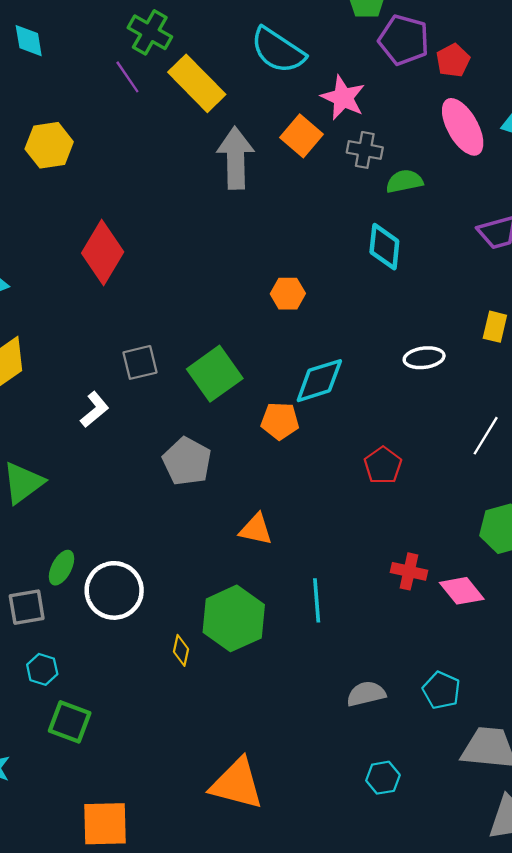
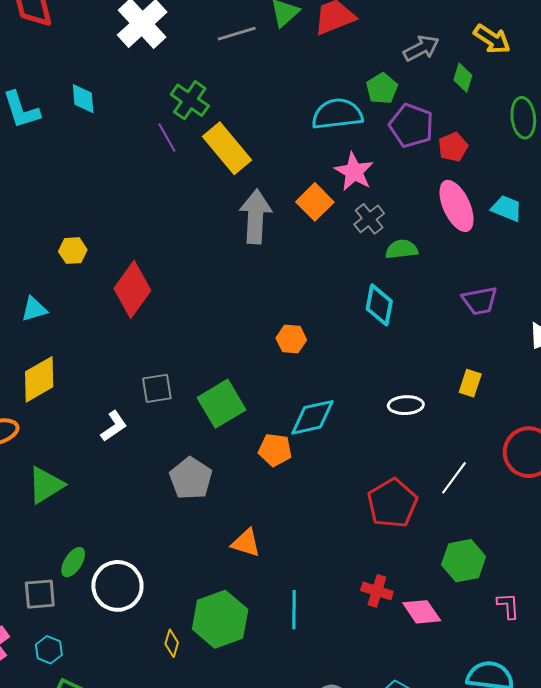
cyan semicircle: (278, 50) -> (337, 114), moved, turned 135
yellow hexagon: (49, 145) -> (73, 251), moved, size x0.7
gray cross: (365, 150) -> (369, 219), turned 36
red pentagon: (383, 465) -> (392, 503), moved, size x1.5

